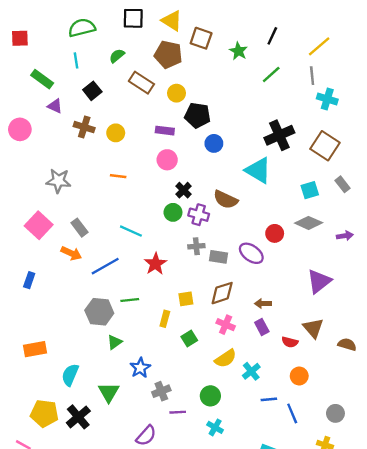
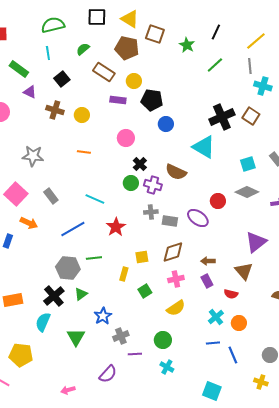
purple rectangle: (165, 131) -> (118, 100), moved
brown square: (325, 146) -> (251, 116), moved, size x0.7
orange arrow: (71, 253) -> (29, 223), moved
pink cross: (226, 325) -> (176, 279), turned -35
brown triangle: (313, 328) -> (244, 271), moved
cyan cross: (251, 371) -> (216, 317), moved
black cross: (78, 417) -> (54, 296), moved

